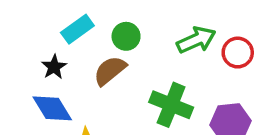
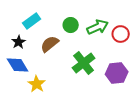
green circle: (126, 36) -> (71, 25), moved
green cross: (171, 105) -> (84, 63), turned 30

